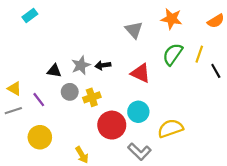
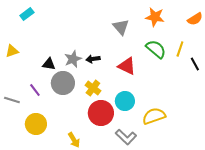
green semicircle: (173, 54) -> (156, 49), turned 95
yellow triangle: (14, 89) -> (12, 51), moved, turned -48
gray circle: (70, 92) -> (63, 83), size x1.5
yellow cross: (92, 97) -> (93, 88), moved, turned -35
gray line: (13, 111) -> (12, 100), turned 35

